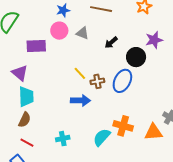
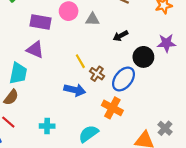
gray triangle: (83, 33) -> (92, 19), turned -32
purple triangle: (20, 73) -> (35, 50), moved, turned -30
brown cross: (97, 81) -> (97, 74), turned 32
orange cross: (123, 126) -> (112, 108), moved

